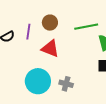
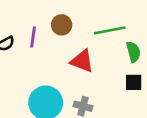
red triangle: (50, 49) -> (82, 61), moved

